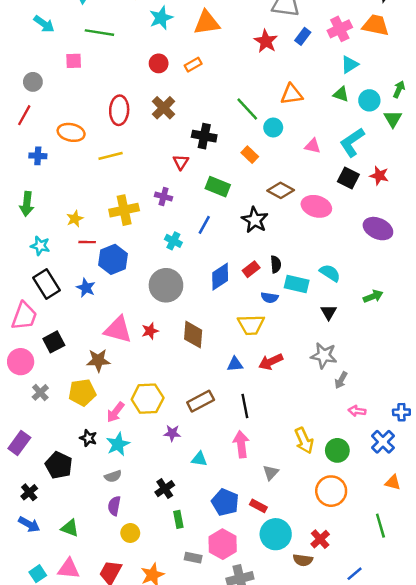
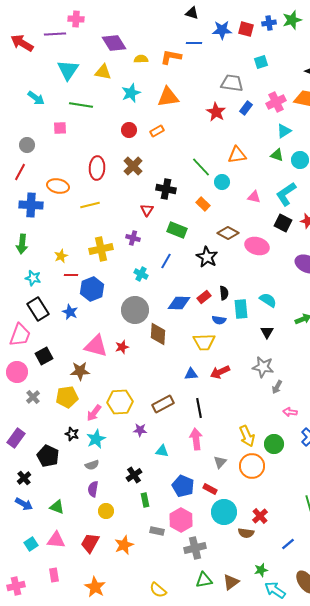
blue cross: (38, 156) -> (31, 205), size x1.6
blue diamond: (220, 277) -> (179, 303), turned 35
cyan rectangle: (297, 284) -> (241, 309), turned 72
brown diamond: (193, 335) -> (158, 334), moved
orange circle: (331, 491) -> (252, 466), moved

